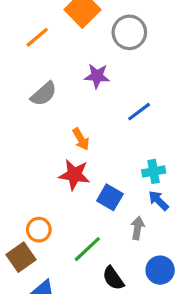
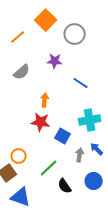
blue line: (139, 112) -> (81, 83), turned 70
orange arrow: (81, 139) -> (45, 100), turned -144
cyan cross: (154, 171) -> (90, 120), size x1.5
blue arrow: (158, 201) -> (97, 149), moved

